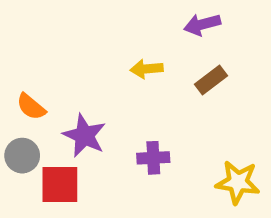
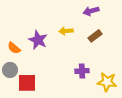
purple star: (84, 136) -> (38, 40), moved
purple cross: (153, 158) -> (82, 71), moved

